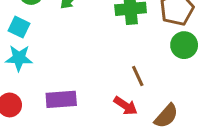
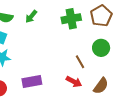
green circle: (184, 45) -> (101, 48), moved

